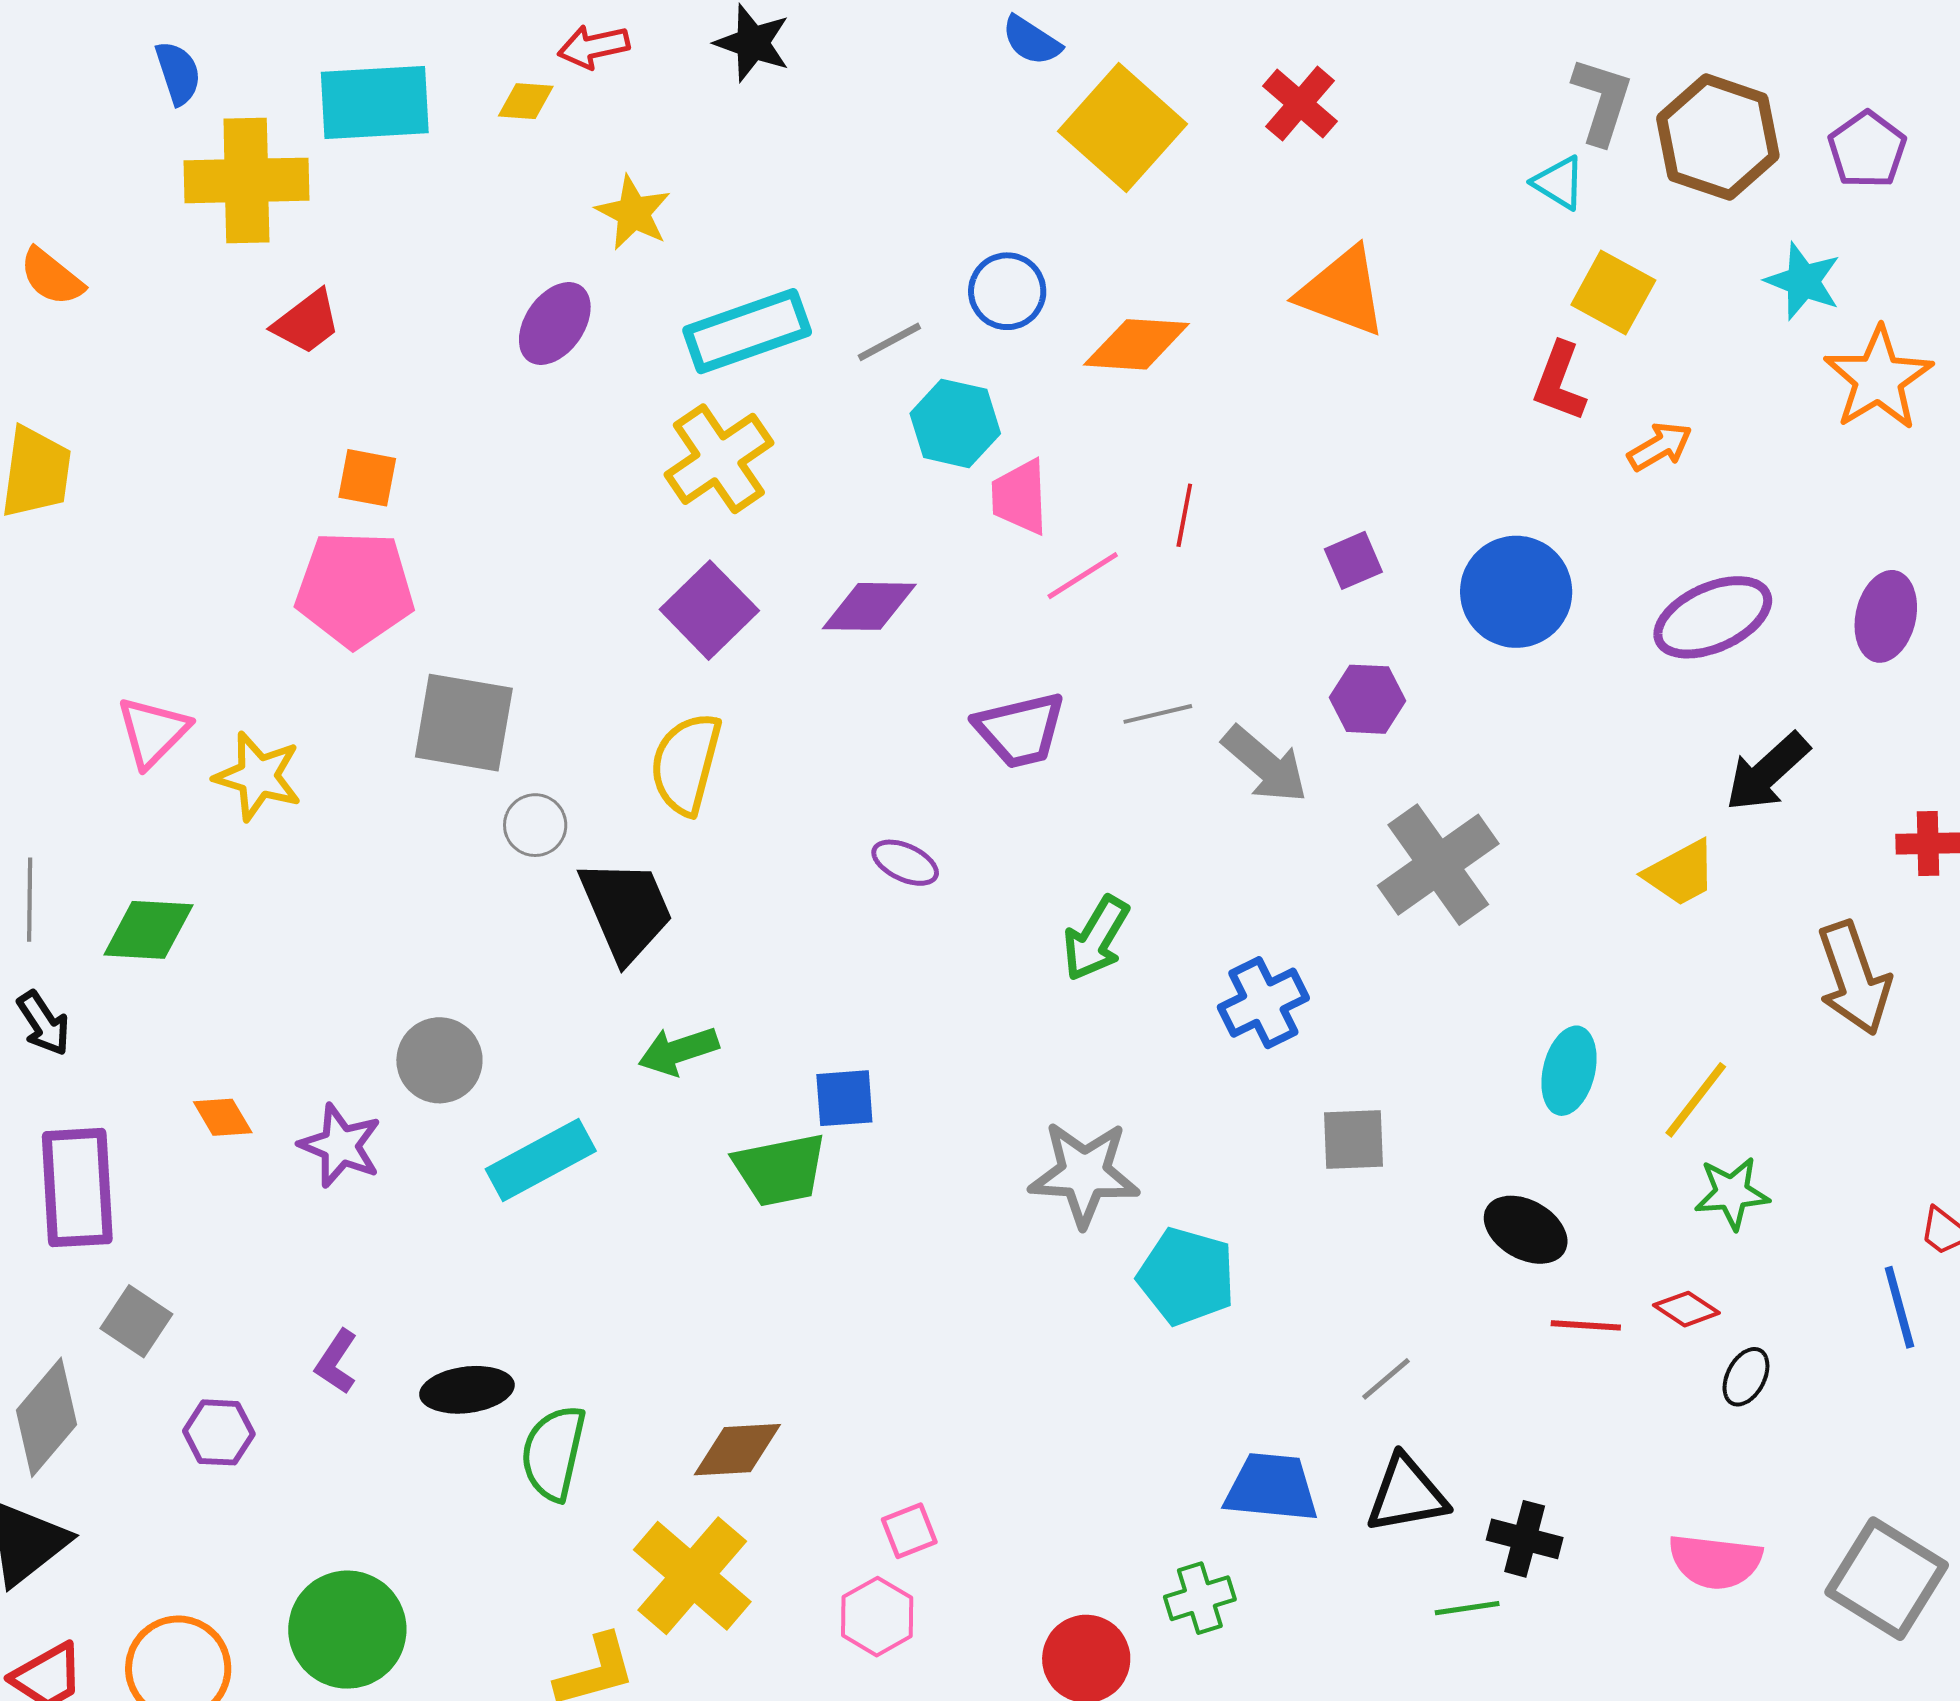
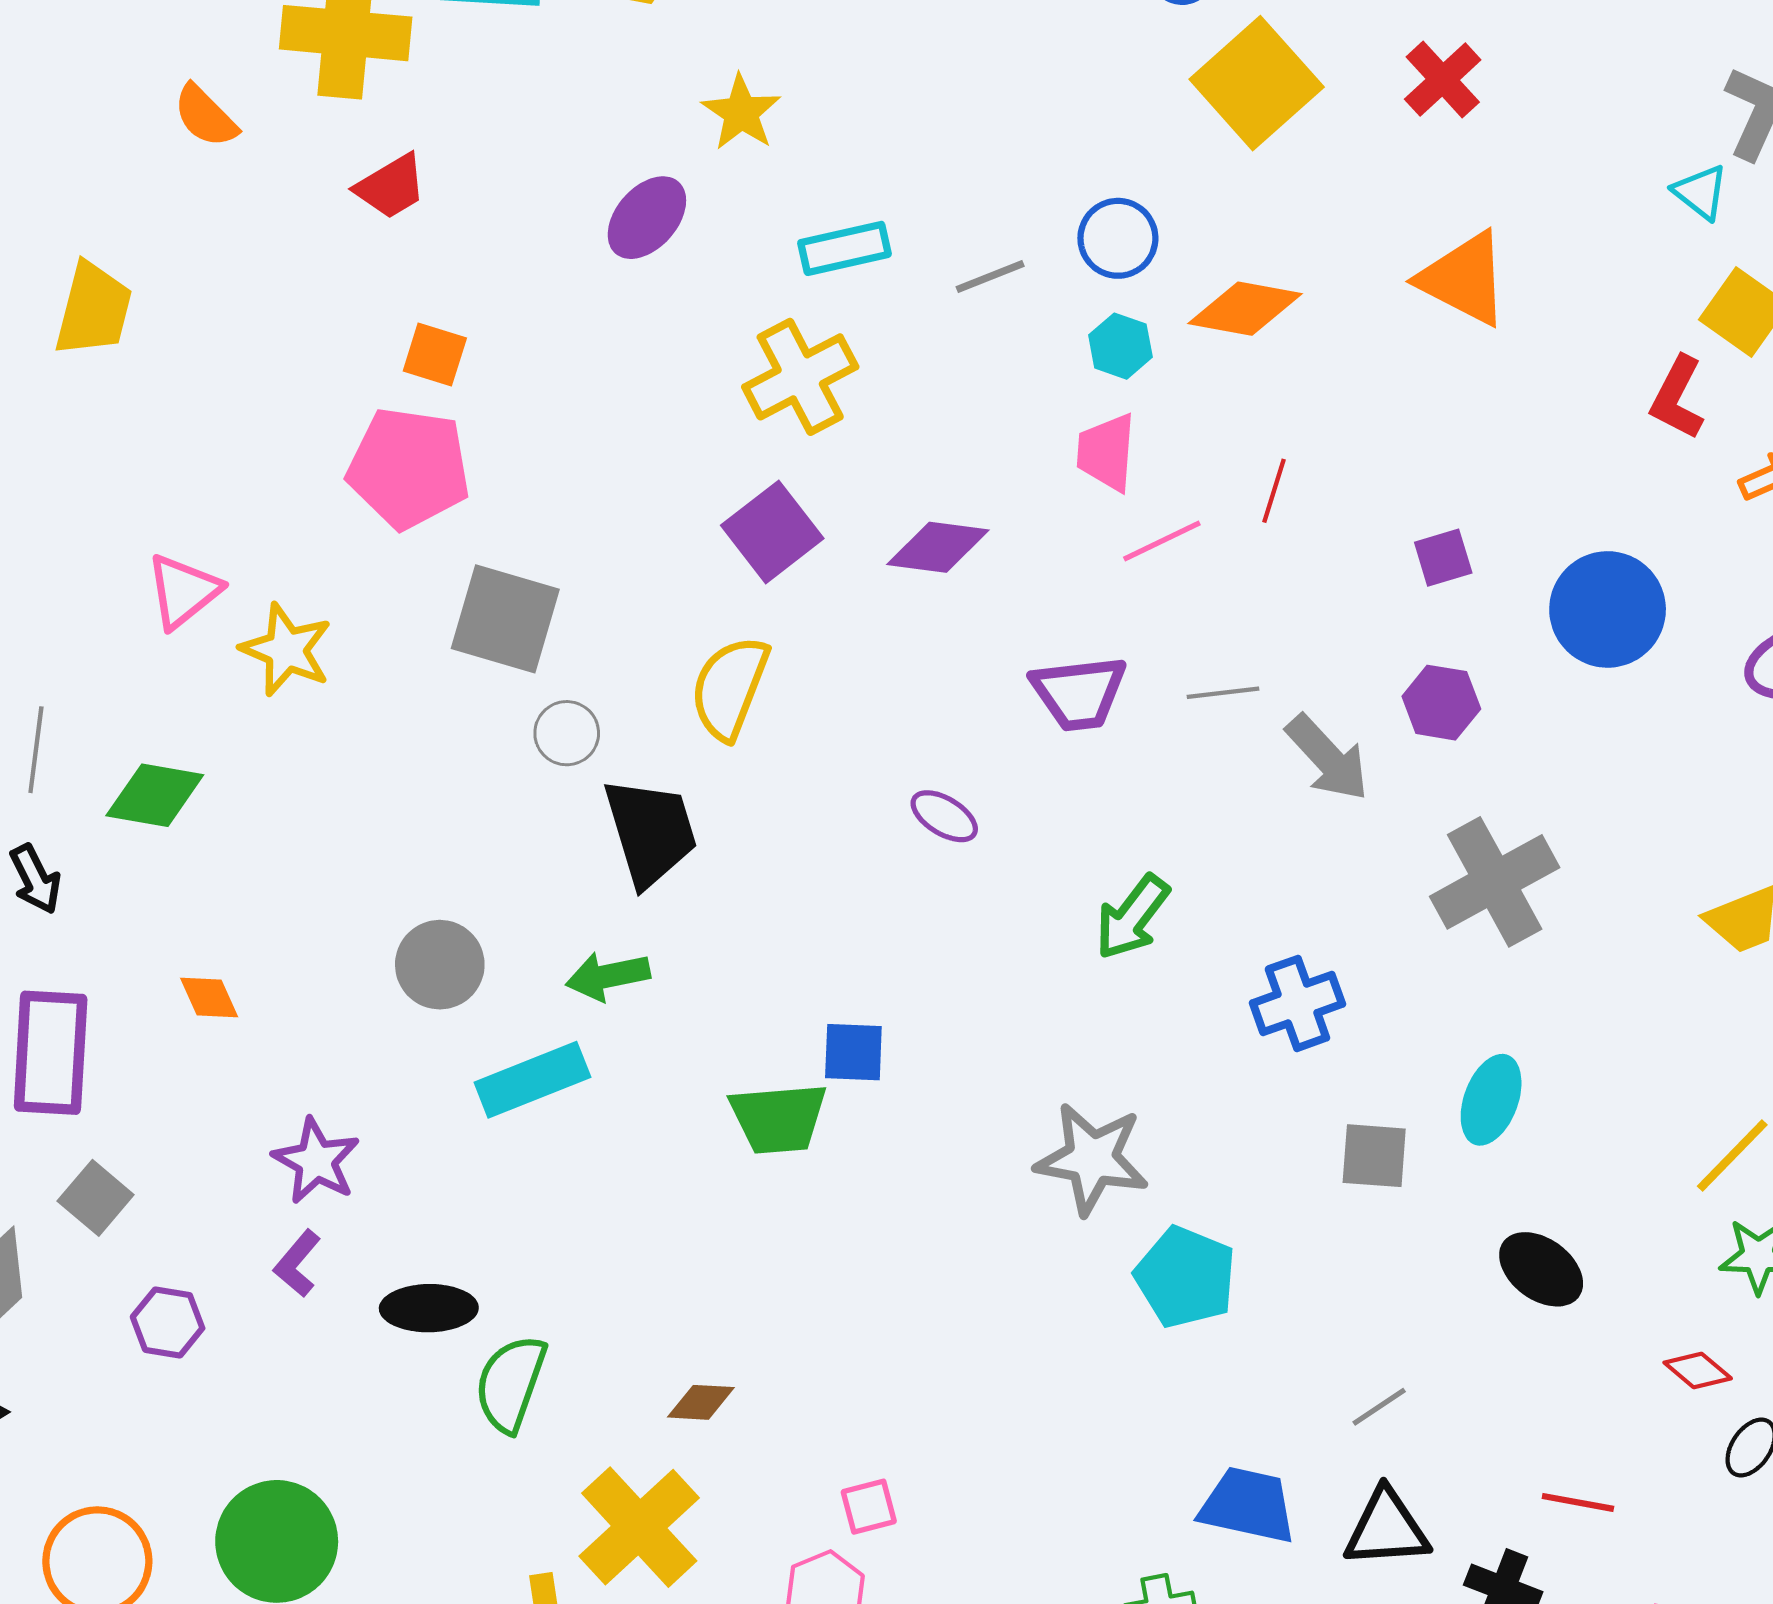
orange semicircle: (52, 277) -> (205, 116), moved
cyan rectangle: (747, 331) -> (844, 248), size x0.7
cyan hexagon: (955, 423) -> (1120, 346), moved, size x0.7
green arrow: (678, 1051) -> (608, 976), moved
cyan ellipse: (1569, 1071) -> (1491, 1100), moved
purple star: (340, 1146) -> (316, 1161), moved
red line: (1586, 1325) -> (1578, 1502), moved
brown diamond: (737, 1450) -> (701, 1402), size x0.7

